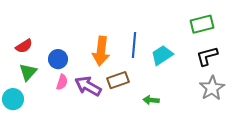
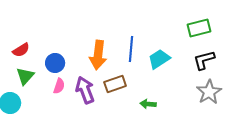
purple arrow: (88, 86) -> (85, 90), turned 40

